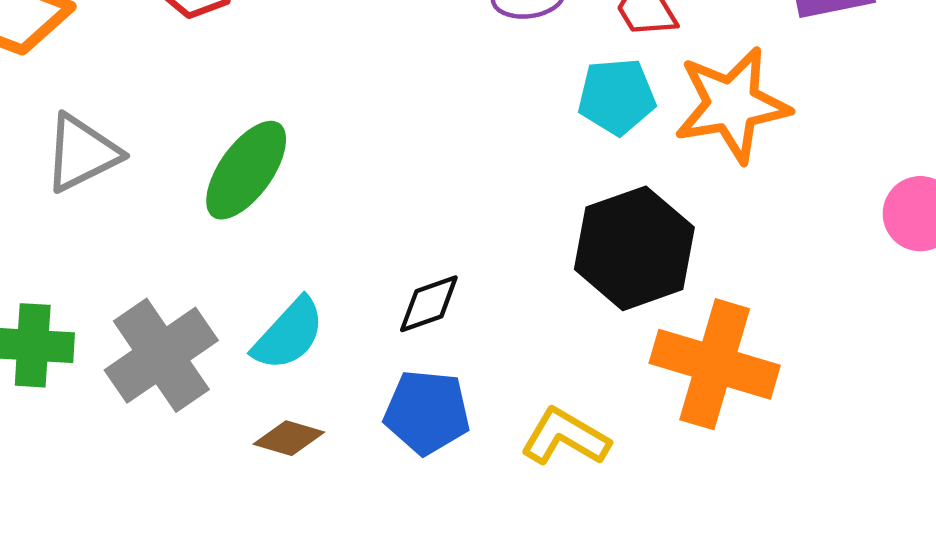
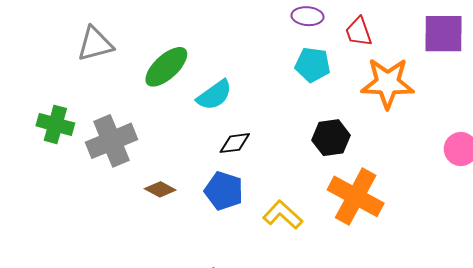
cyan pentagon: (617, 96) -> (313, 65), moved
black hexagon: (634, 248) -> (331, 138), size x0.7
cyan semicircle: (289, 334) -> (214, 95), moved

